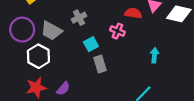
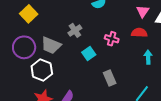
red semicircle: (133, 13) -> (139, 33), moved
gray rectangle: (100, 64) -> (110, 78), moved

